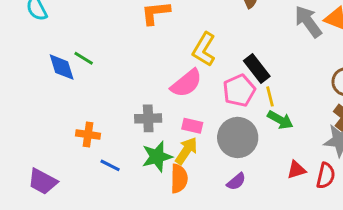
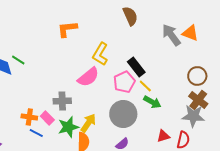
yellow line: (270, 96) -> (145, 86), turned -32
pink rectangle: (192, 126) -> (47, 118), moved, turned 32
orange cross: (88, 135) -> (29, 117), moved

